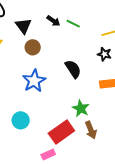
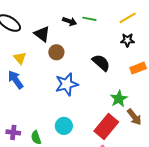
blue star: (34, 81) -> (67, 84), turned 30
green star: (81, 108) -> (119, 99), turned 30

